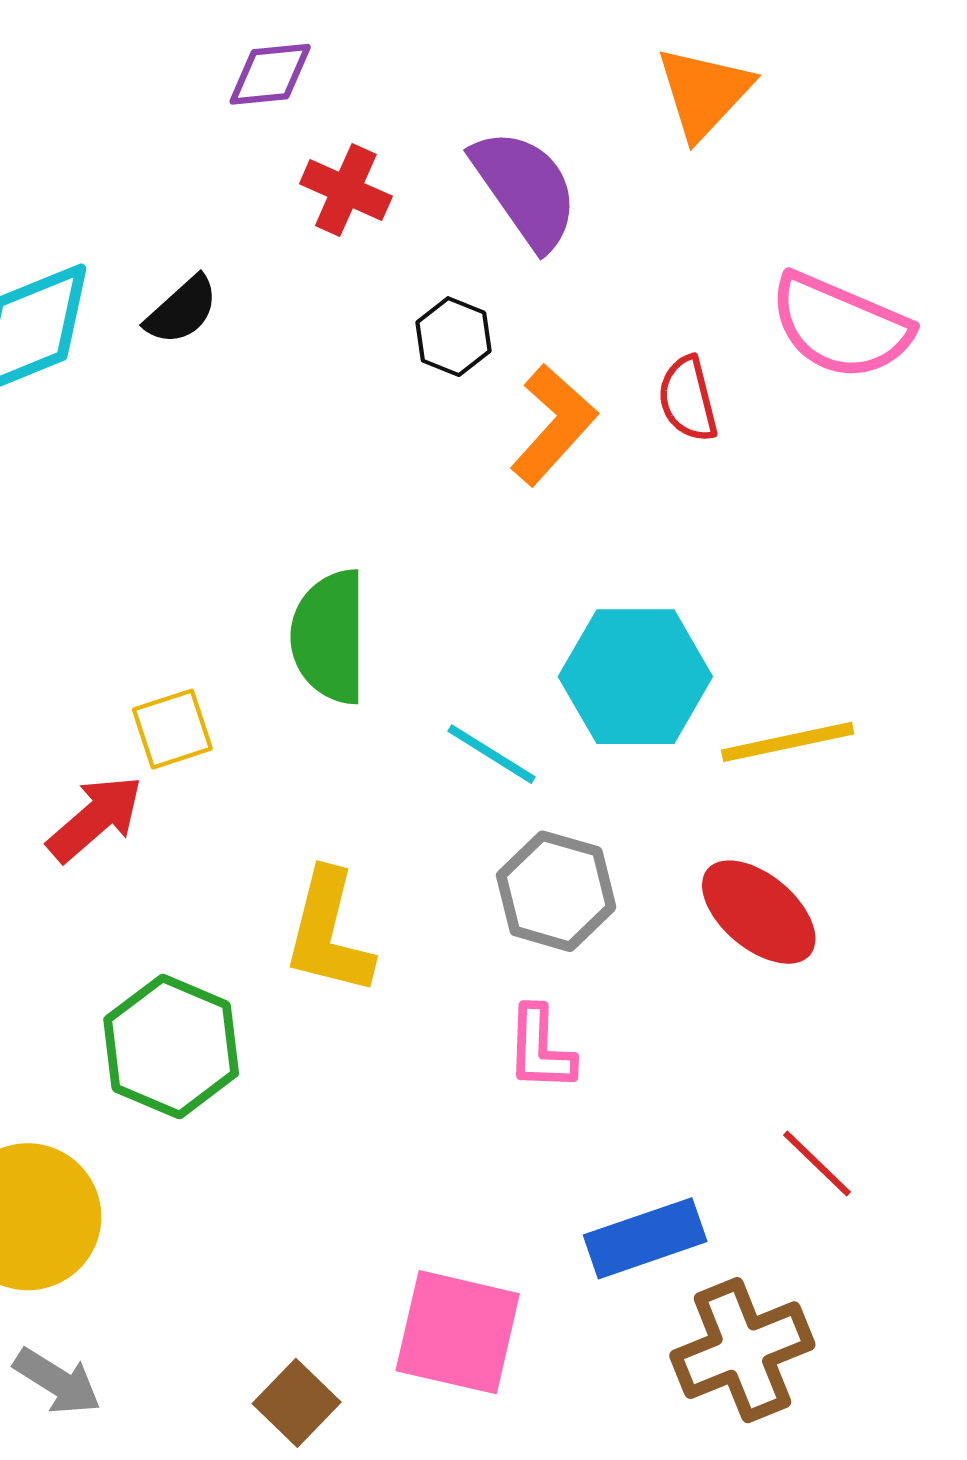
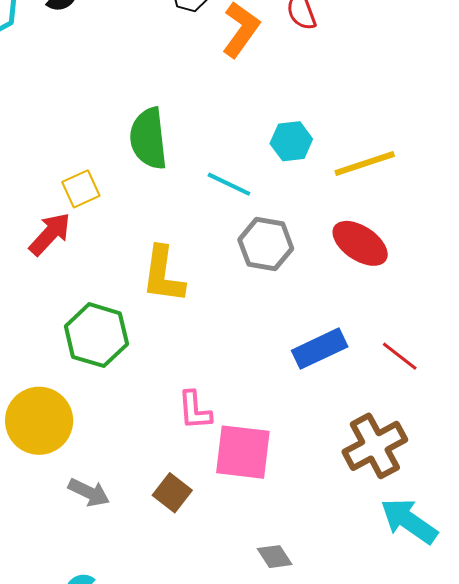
cyan hexagon: (635, 677) -> (291, 141), size x0.6
pink L-shape: (540, 1049) -> (195, 410), moved
blue rectangle: (645, 1238) -> (320, 349), moved
gray arrow: (57, 1381) -> (89, 492), moved

